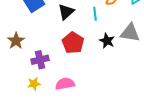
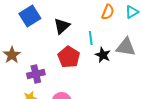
cyan line: (95, 14) -> (91, 38), moved

